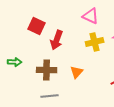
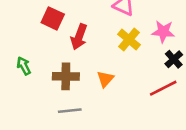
yellow cross: (95, 42) -> (129, 40), turned -36
green arrow: (15, 62) -> (24, 66), turned -120

